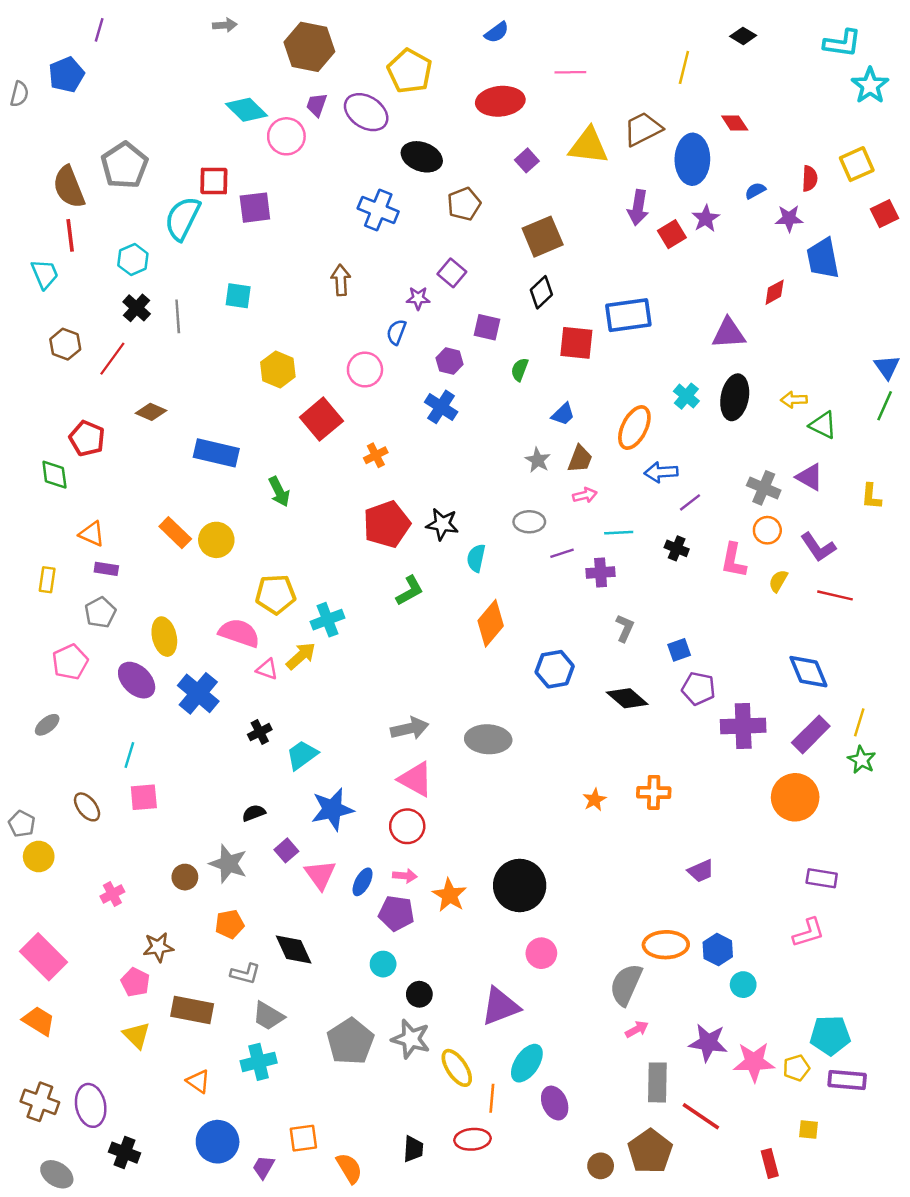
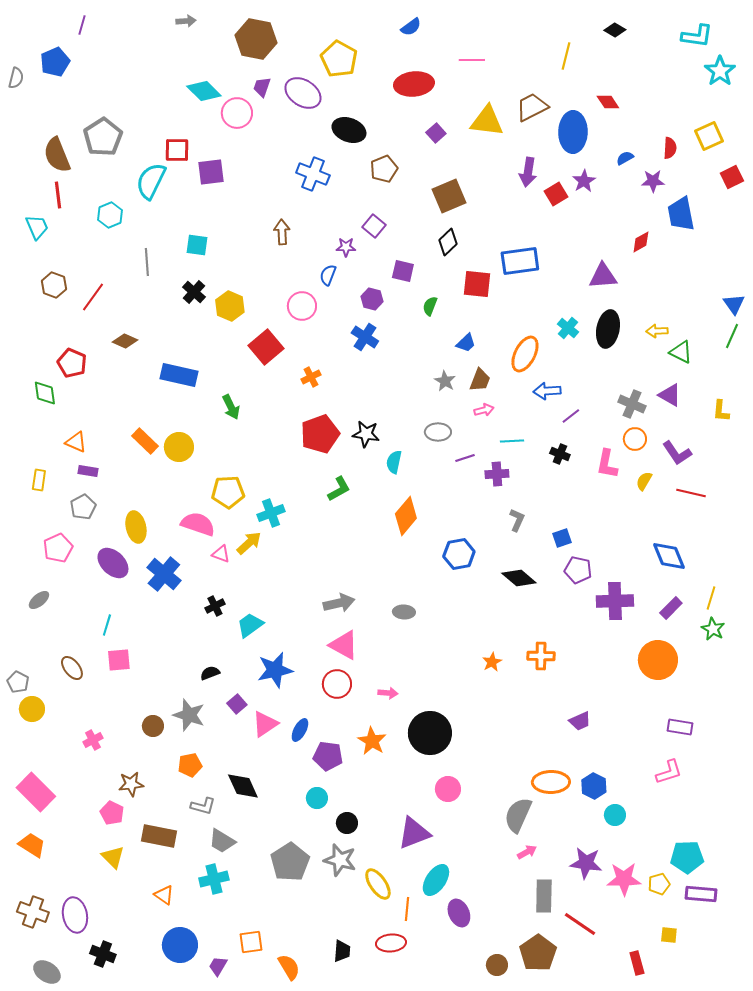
black cross: (137, 308) -> (194, 292), moved
purple rectangle: (811, 734) -> (671, 608), size x0.7
gray ellipse: (488, 739) -> (404, 612), size x0.6
pink triangle: (320, 875) -> (265, 724), turned 32
pink arrow: (405, 876) -> (388, 693), moved

